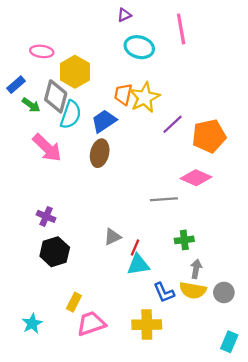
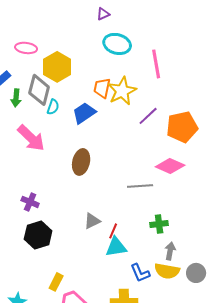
pink line: (181, 29) -> (156, 64), moved
green arrow: (31, 105) -> (16, 98), turned 60
cyan semicircle: (71, 115) -> (53, 107), size x0.6
brown ellipse: (100, 153) -> (81, 162), moved

